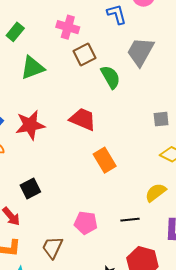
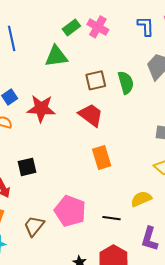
green rectangle: (15, 32) -> (71, 27), moved
brown square: (85, 55) -> (96, 80), moved
pink pentagon: (86, 223) -> (70, 211), size x1.4

